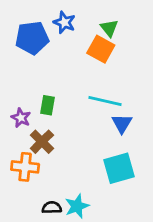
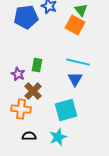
blue triangle: (122, 123) -> (75, 79), moved
cyan square: (119, 168) -> (66, 110), moved
black semicircle: (52, 208) -> (29, 136), moved

